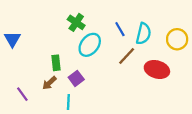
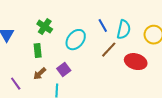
green cross: (76, 22) -> (45, 27), moved
green rectangle: (56, 63) -> (38, 51), moved

